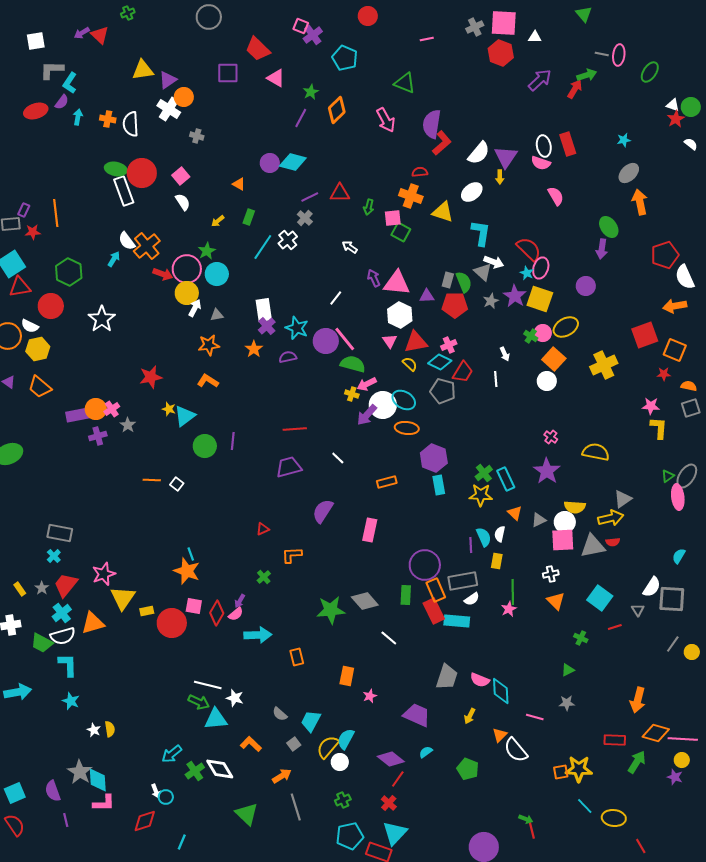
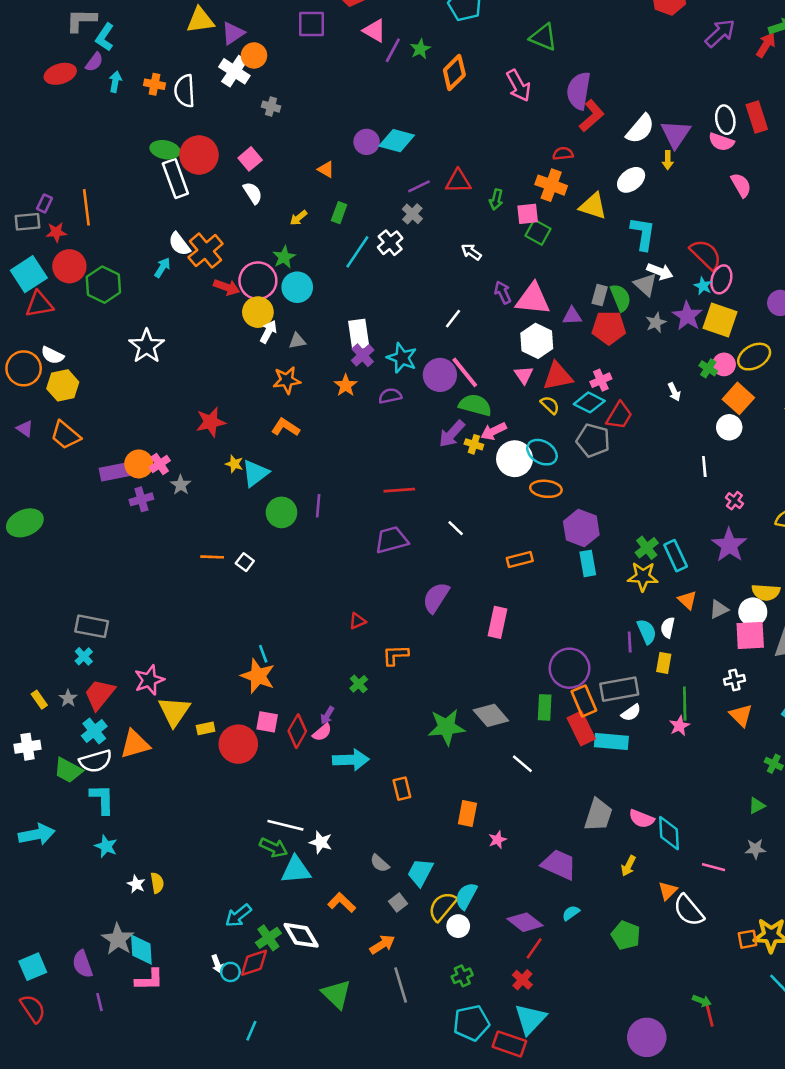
purple line: (301, 118) -> (393, 50), moved
red circle: (51, 306) -> (69, 266), moved
white line: (496, 379) -> (704, 467), moved
purple arrow: (367, 415) -> (452, 434), moved
red diamond: (145, 821) -> (254, 963), moved

